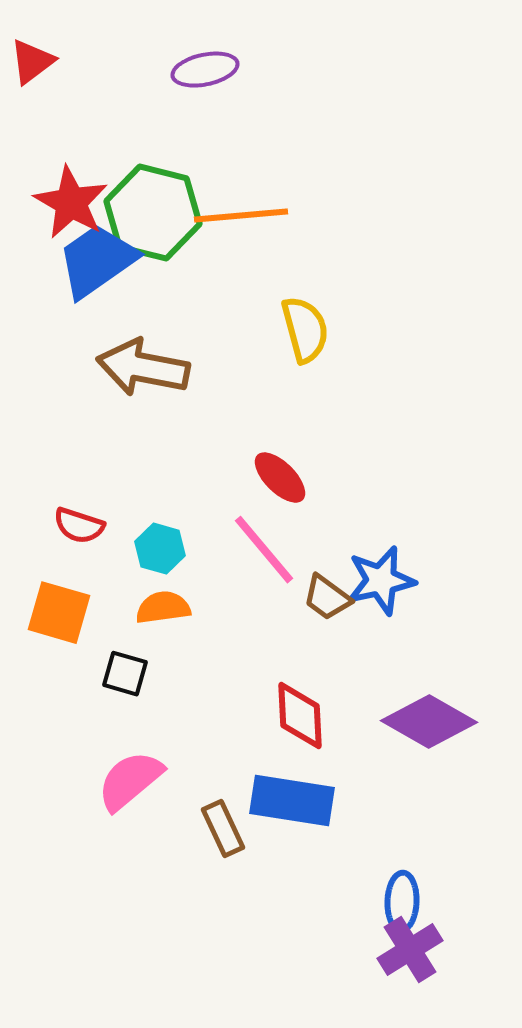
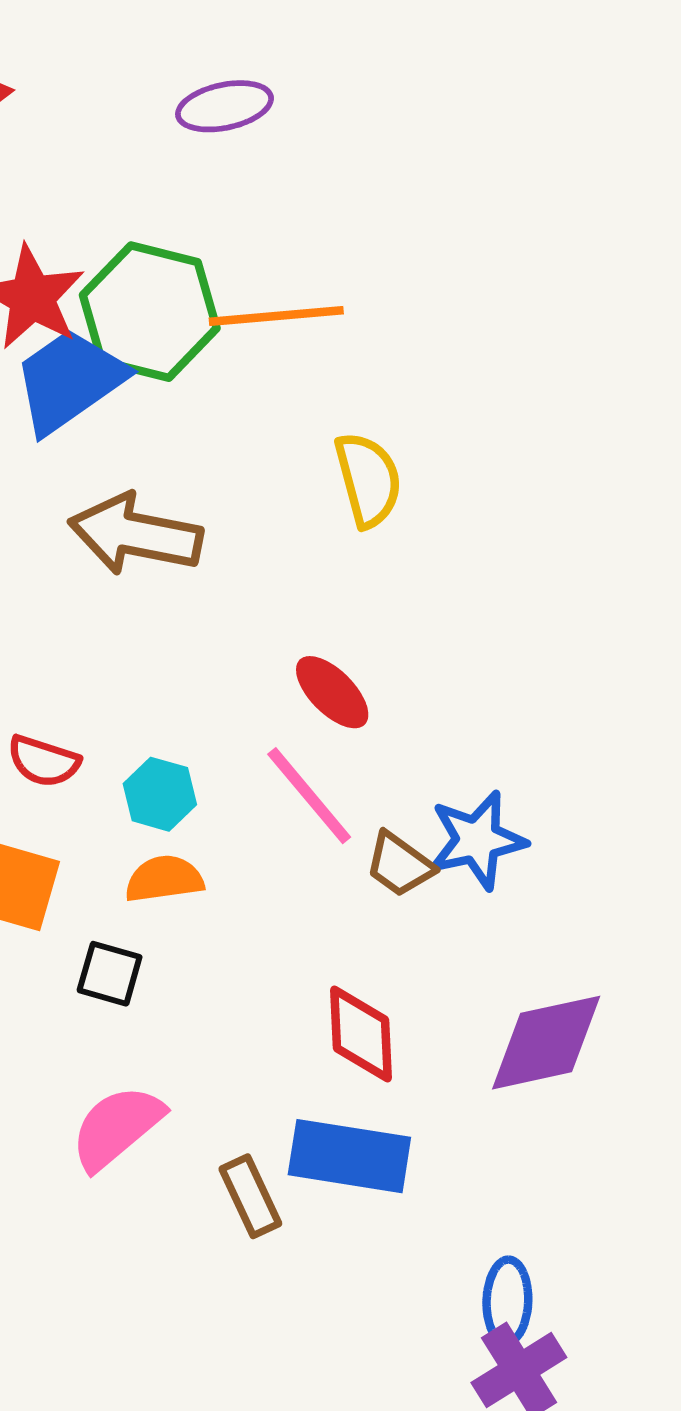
purple diamond: (429, 722) -> (546, 1043), turned -42

